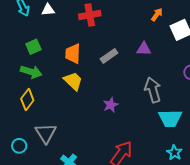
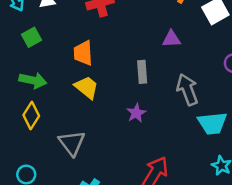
green square: (33, 47) -> (31, 37), moved
gray rectangle: (109, 56) -> (142, 72), moved, turned -54
gray triangle: (46, 133) -> (72, 143), moved

